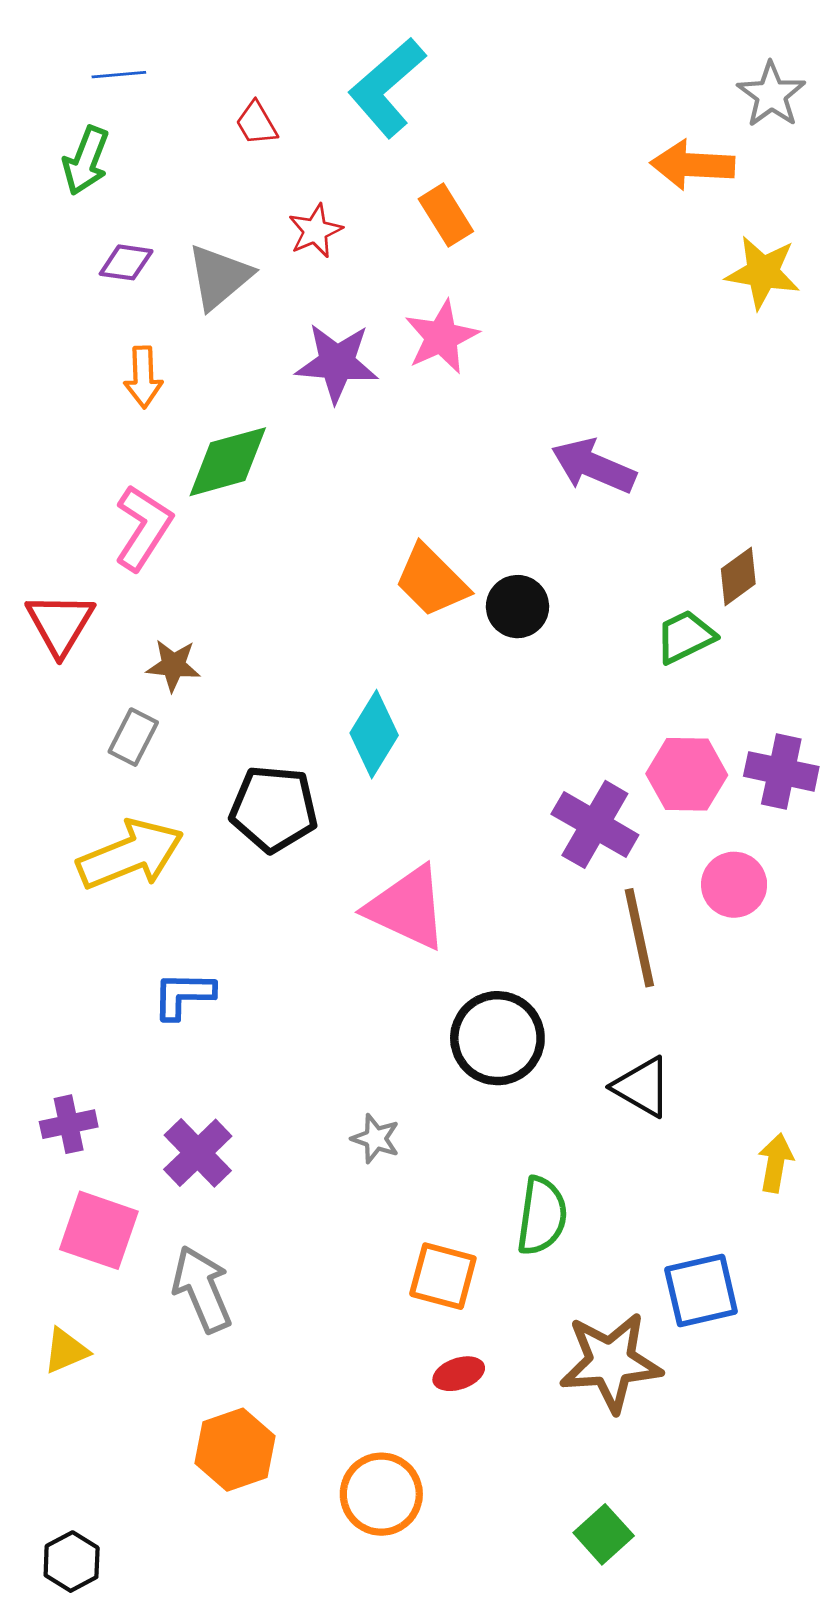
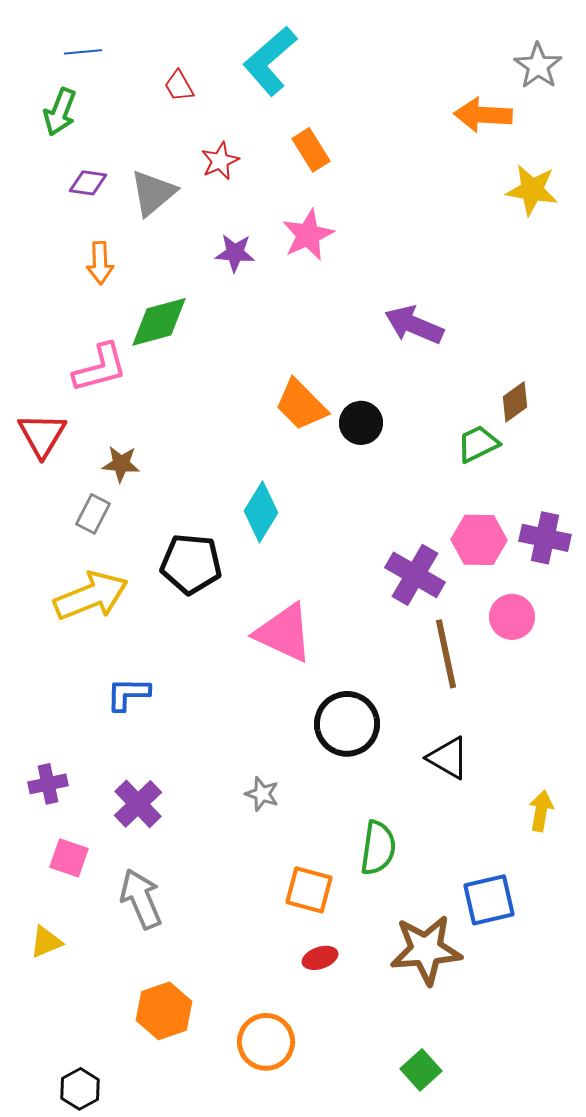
purple star: (337, 363) -> (235, 253), size x0.7
pink L-shape: (143, 528) -> (100, 368), turned 42
pink square: (99, 1230) -> (69, 858), size x0.7
black hexagon: (72, 1562) -> (80, 1089), moved

